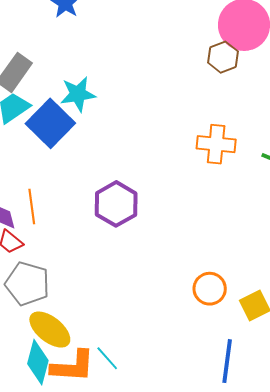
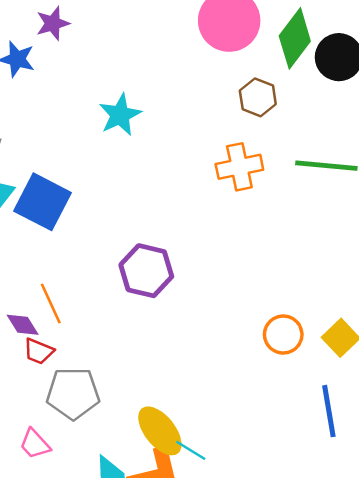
brown hexagon: (223, 57) -> (258, 97), moved
cyan star: (78, 94) -> (120, 115), moved
yellow ellipse: (50, 330) -> (160, 431), moved, turned 30

